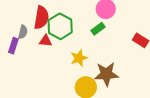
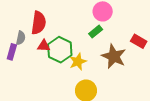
green hexagon: (60, 26) -> (60, 50), moved
brown star: (106, 74) -> (114, 56), moved, turned 30

